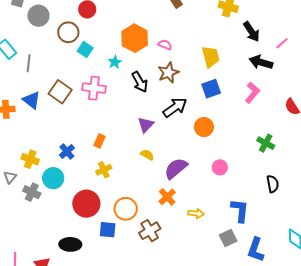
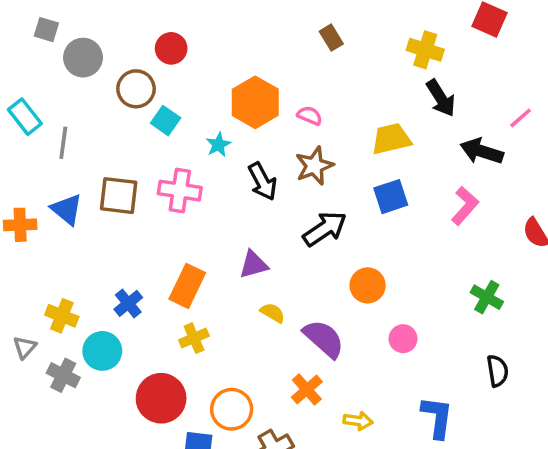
black arrow: (251, 32) -> (441, 98), moved
yellow trapezoid: (211, 57) -> (391, 139), turned -90
brown square: (60, 92) -> (119, 196), turned -30
purple triangle: (146, 125) -> (254, 265), moved, turned 30
orange circle: (204, 127) -> (368, 285), moved
orange rectangle: (99, 141) -> (187, 286), size x1.6
purple semicircle: (176, 168) -> (324, 339), turned 80

